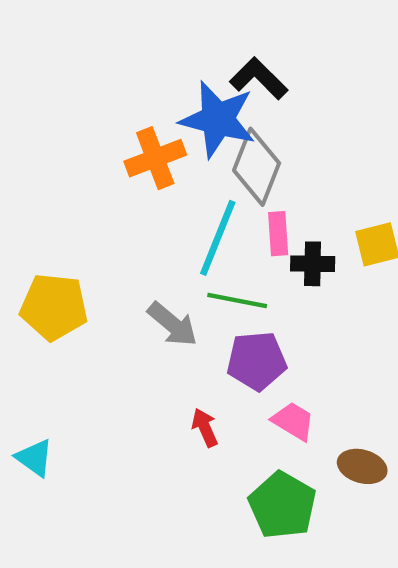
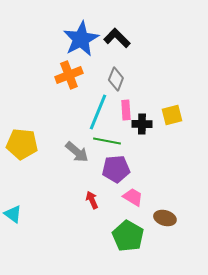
blue star: (218, 119) -> (81, 39), moved, turned 30
gray diamond: (257, 167) -> (116, 79), size x0.7

